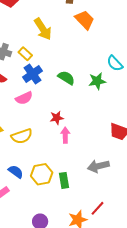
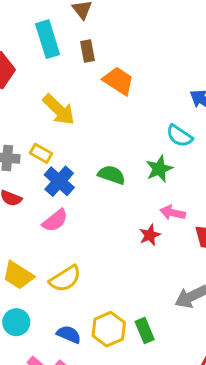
red star: (57, 118) -> (150, 235), moved
pink arrow: (65, 135) -> (173, 213), moved, turned -63

